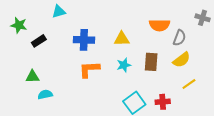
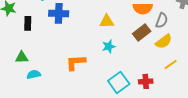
blue cross: (84, 40) -> (59, 13), moved
black rectangle: (39, 41) -> (28, 23), turned -56
brown rectangle: (151, 62) -> (142, 32), moved, turned 48
orange L-shape: (89, 69) -> (76, 62), moved

